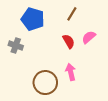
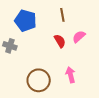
brown line: (72, 14) -> (62, 15), turned -40
pink arrow: (71, 72) -> (70, 75), moved

